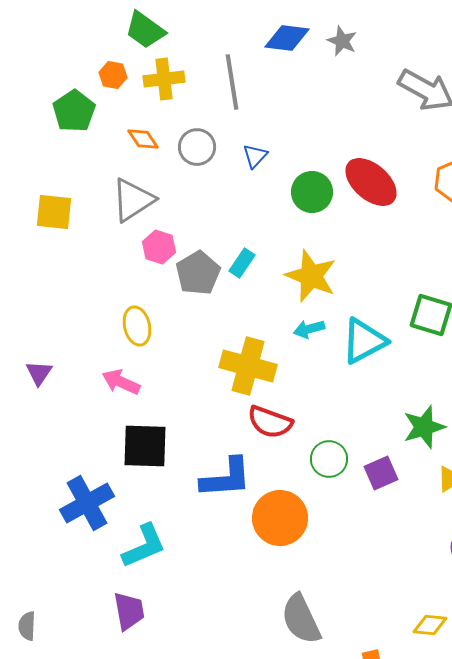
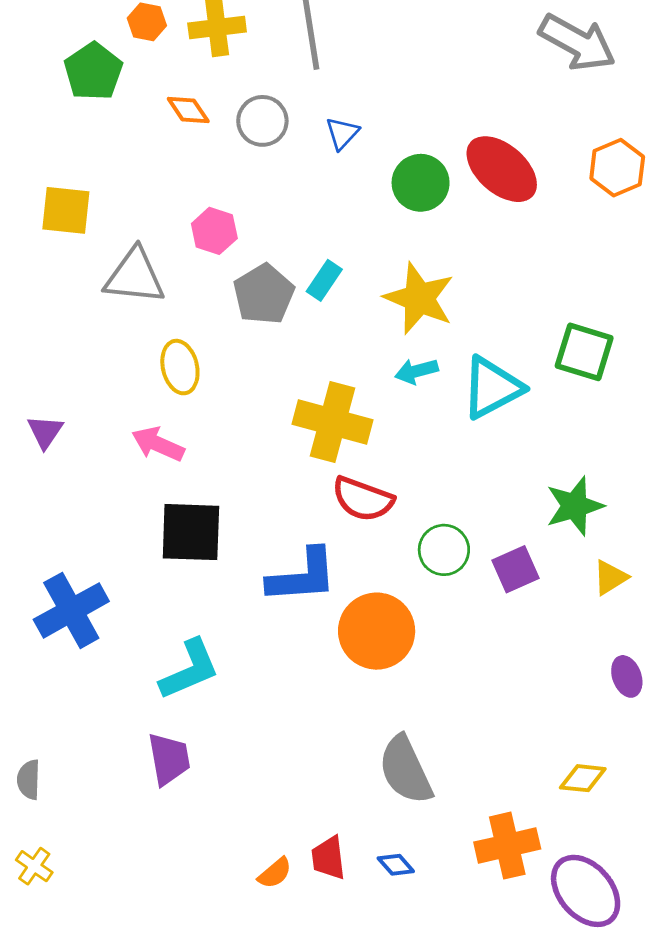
gray triangle: (133, 200) -> (135, 276), moved, turned 39
pink hexagon: (159, 247) -> (214, 231), moved
blue cross: (87, 503) -> (71, 610), moved

